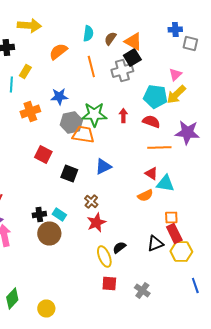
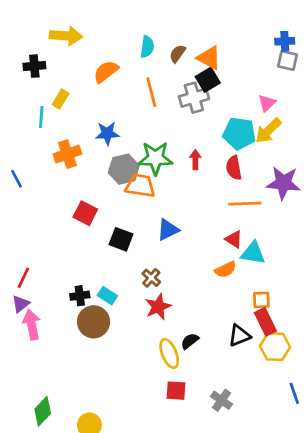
blue cross: (175, 30) -> (285, 41), moved
red semicircle: (151, 122) -> (234, 168), turned -120

